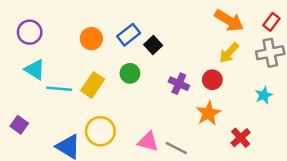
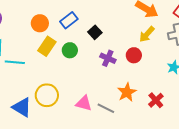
black square: (153, 45) -> (95, 32), moved
yellow rectangle: (93, 85) -> (47, 46), moved
orange star: (208, 113) -> (127, 92), moved

